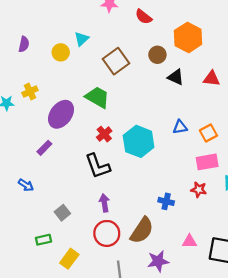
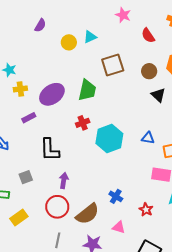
yellow cross: (30, 91) -> (20, 89), moved
green trapezoid: (97, 97) -> (87, 90), turned 55
black L-shape: (98, 166) -> (50, 150), moved
red star: (199, 190) -> (146, 210), moved
pink triangle: (189, 241) -> (119, 227), moved

